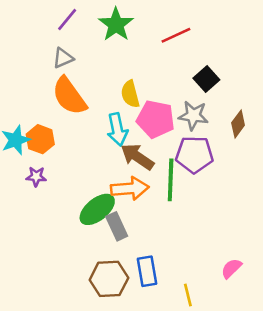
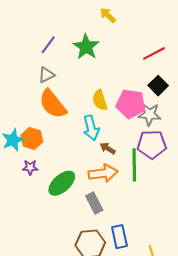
red line: (176, 35) -> (154, 53), moved
pink pentagon: (156, 119) -> (131, 104), moved
brown arrow: (137, 157) -> (108, 148), size x0.6
green ellipse: (97, 209) -> (62, 183), moved

